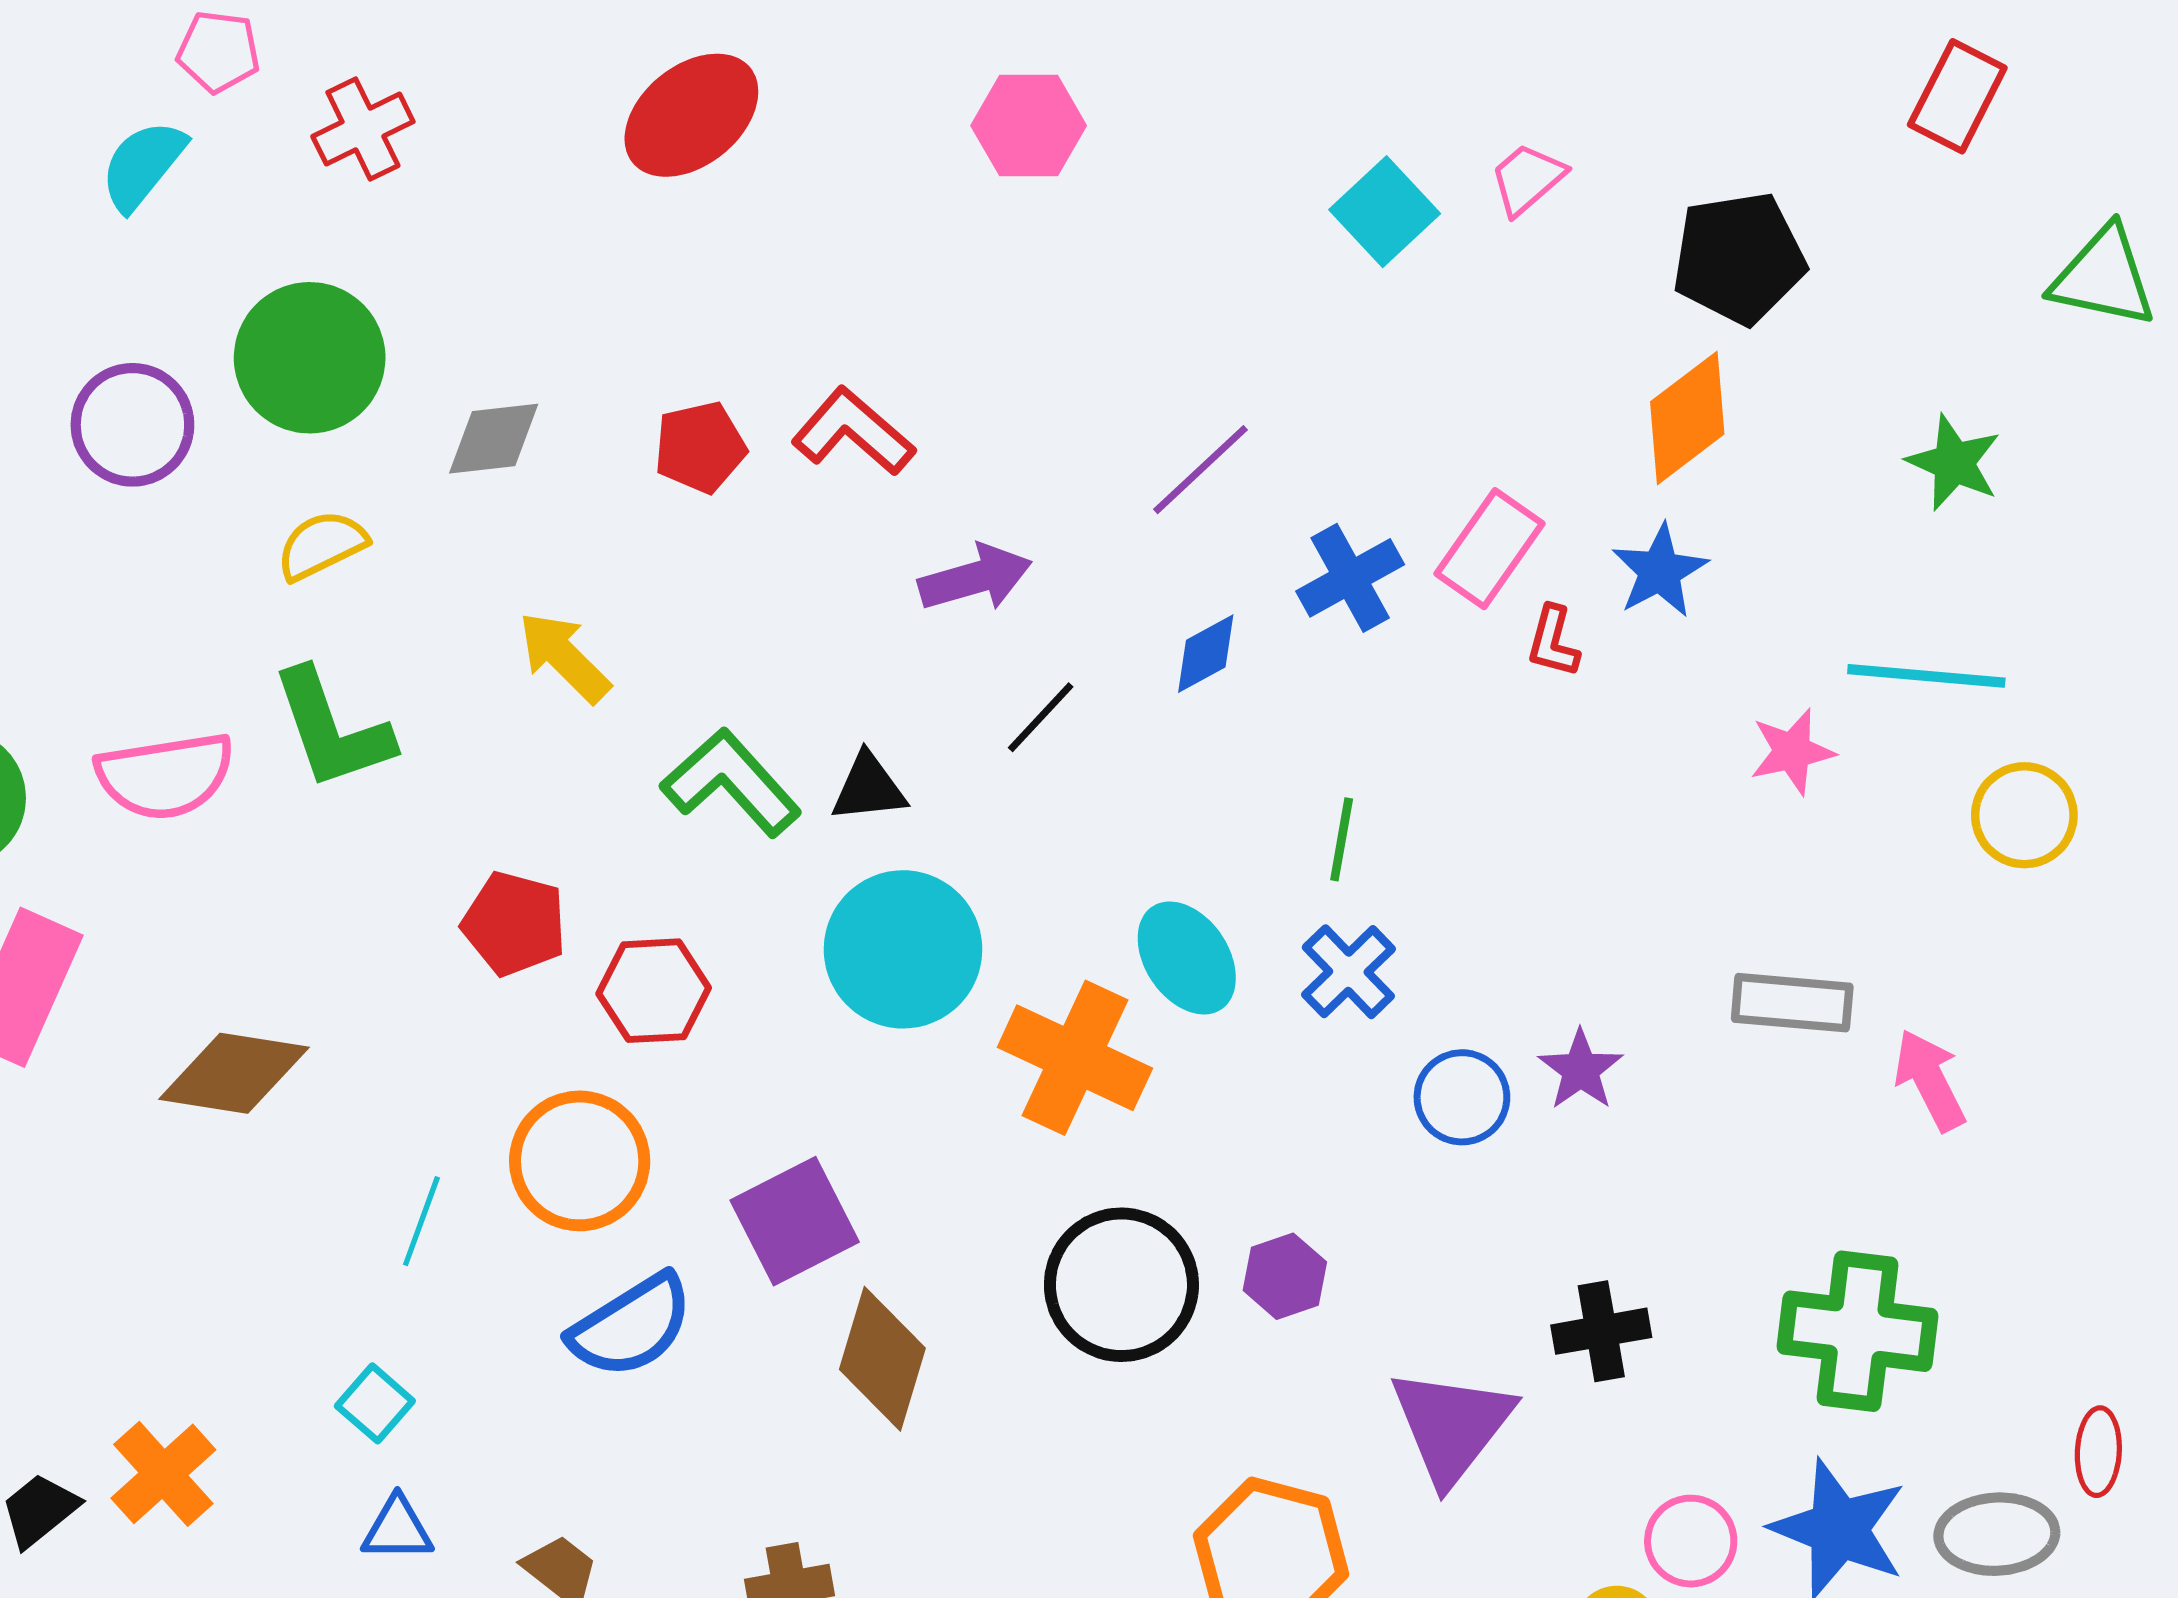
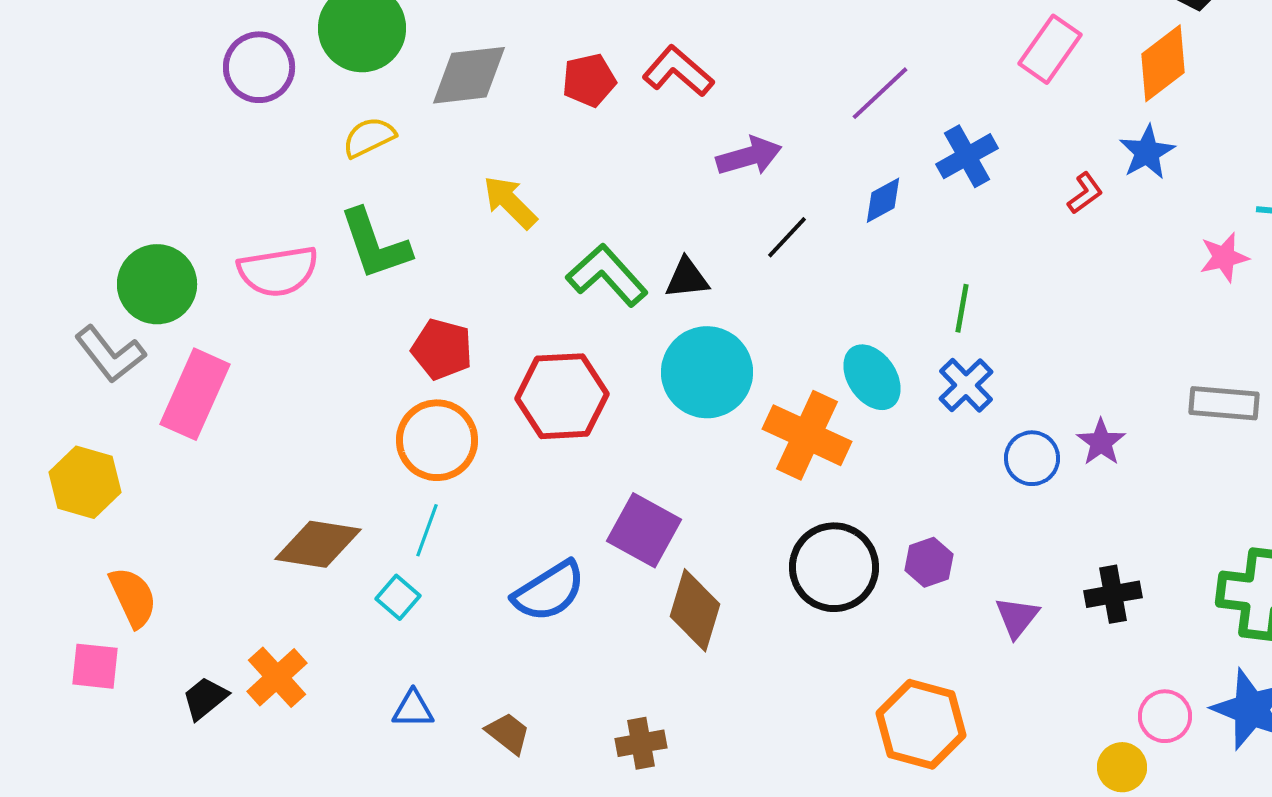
gray diamond: (494, 439) -> (469, 75), size x1.4
pink rectangle: (1489, 549) -> (1050, 49), moved
red L-shape: (1553, 642) -> (1085, 193), turned -141
red pentagon: (514, 924) -> (442, 349), moved
red hexagon: (654, 991) -> (562, 396), size x1.4
brown diamond: (234, 1073) -> (318, 544), moved
orange circle: (580, 1161) -> (437, 440), moved
purple square: (795, 1221) -> (644, 530), turned -34
cyan square: (375, 1403) -> (398, 597), moved
purple triangle: (1452, 1426) -> (1017, 617), moved, size x0.6

